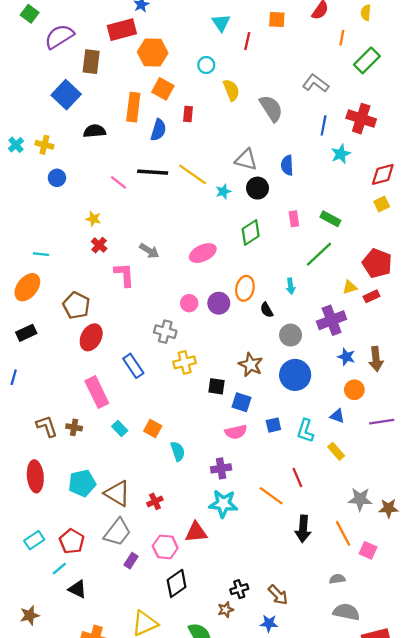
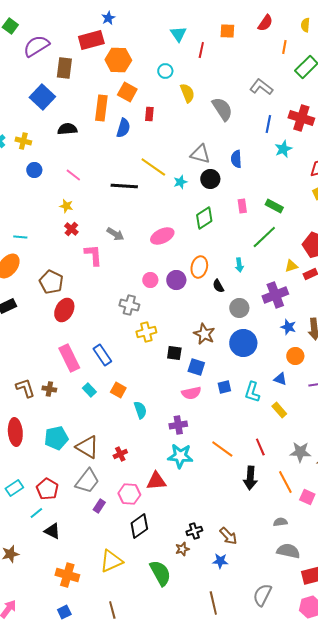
black line: (153, 172) -> (124, 186), moved
pink line: (118, 182) -> (73, 175), moved
blue rectangle: (133, 366) -> (102, 355), moved
red line: (297, 477) -> (260, 447), moved

